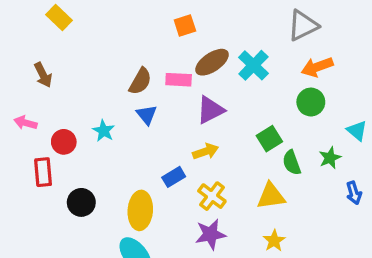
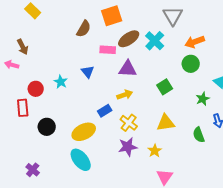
orange square: (185, 26) -> (112, 16), size x1.5
gray triangle: (303, 26) -> (173, 16), moved, turned -35
brown semicircle: (140, 81) -> (84, 29), moved
purple triangle: (210, 110) -> (128, 69), turned 30
pink arrow: (26, 123) -> (12, 65), moved
green semicircle: (292, 163) -> (199, 135), moved
yellow ellipse: (140, 210) -> (84, 132), turned 60
yellow star: (274, 241) -> (155, 151), moved

